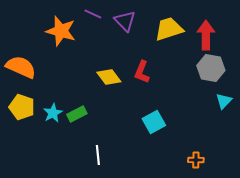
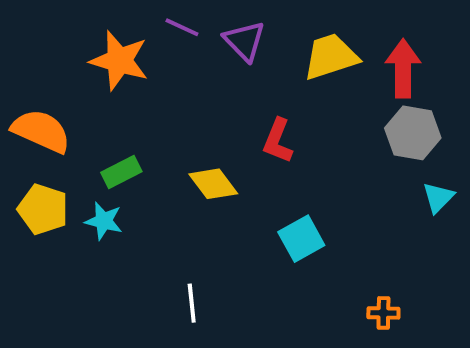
yellow diamond: (109, 77) -> (213, 184), moved
cyan star: (53, 113) -> (104, 221), turned -30
green rectangle: (77, 114) -> (121, 172), moved

